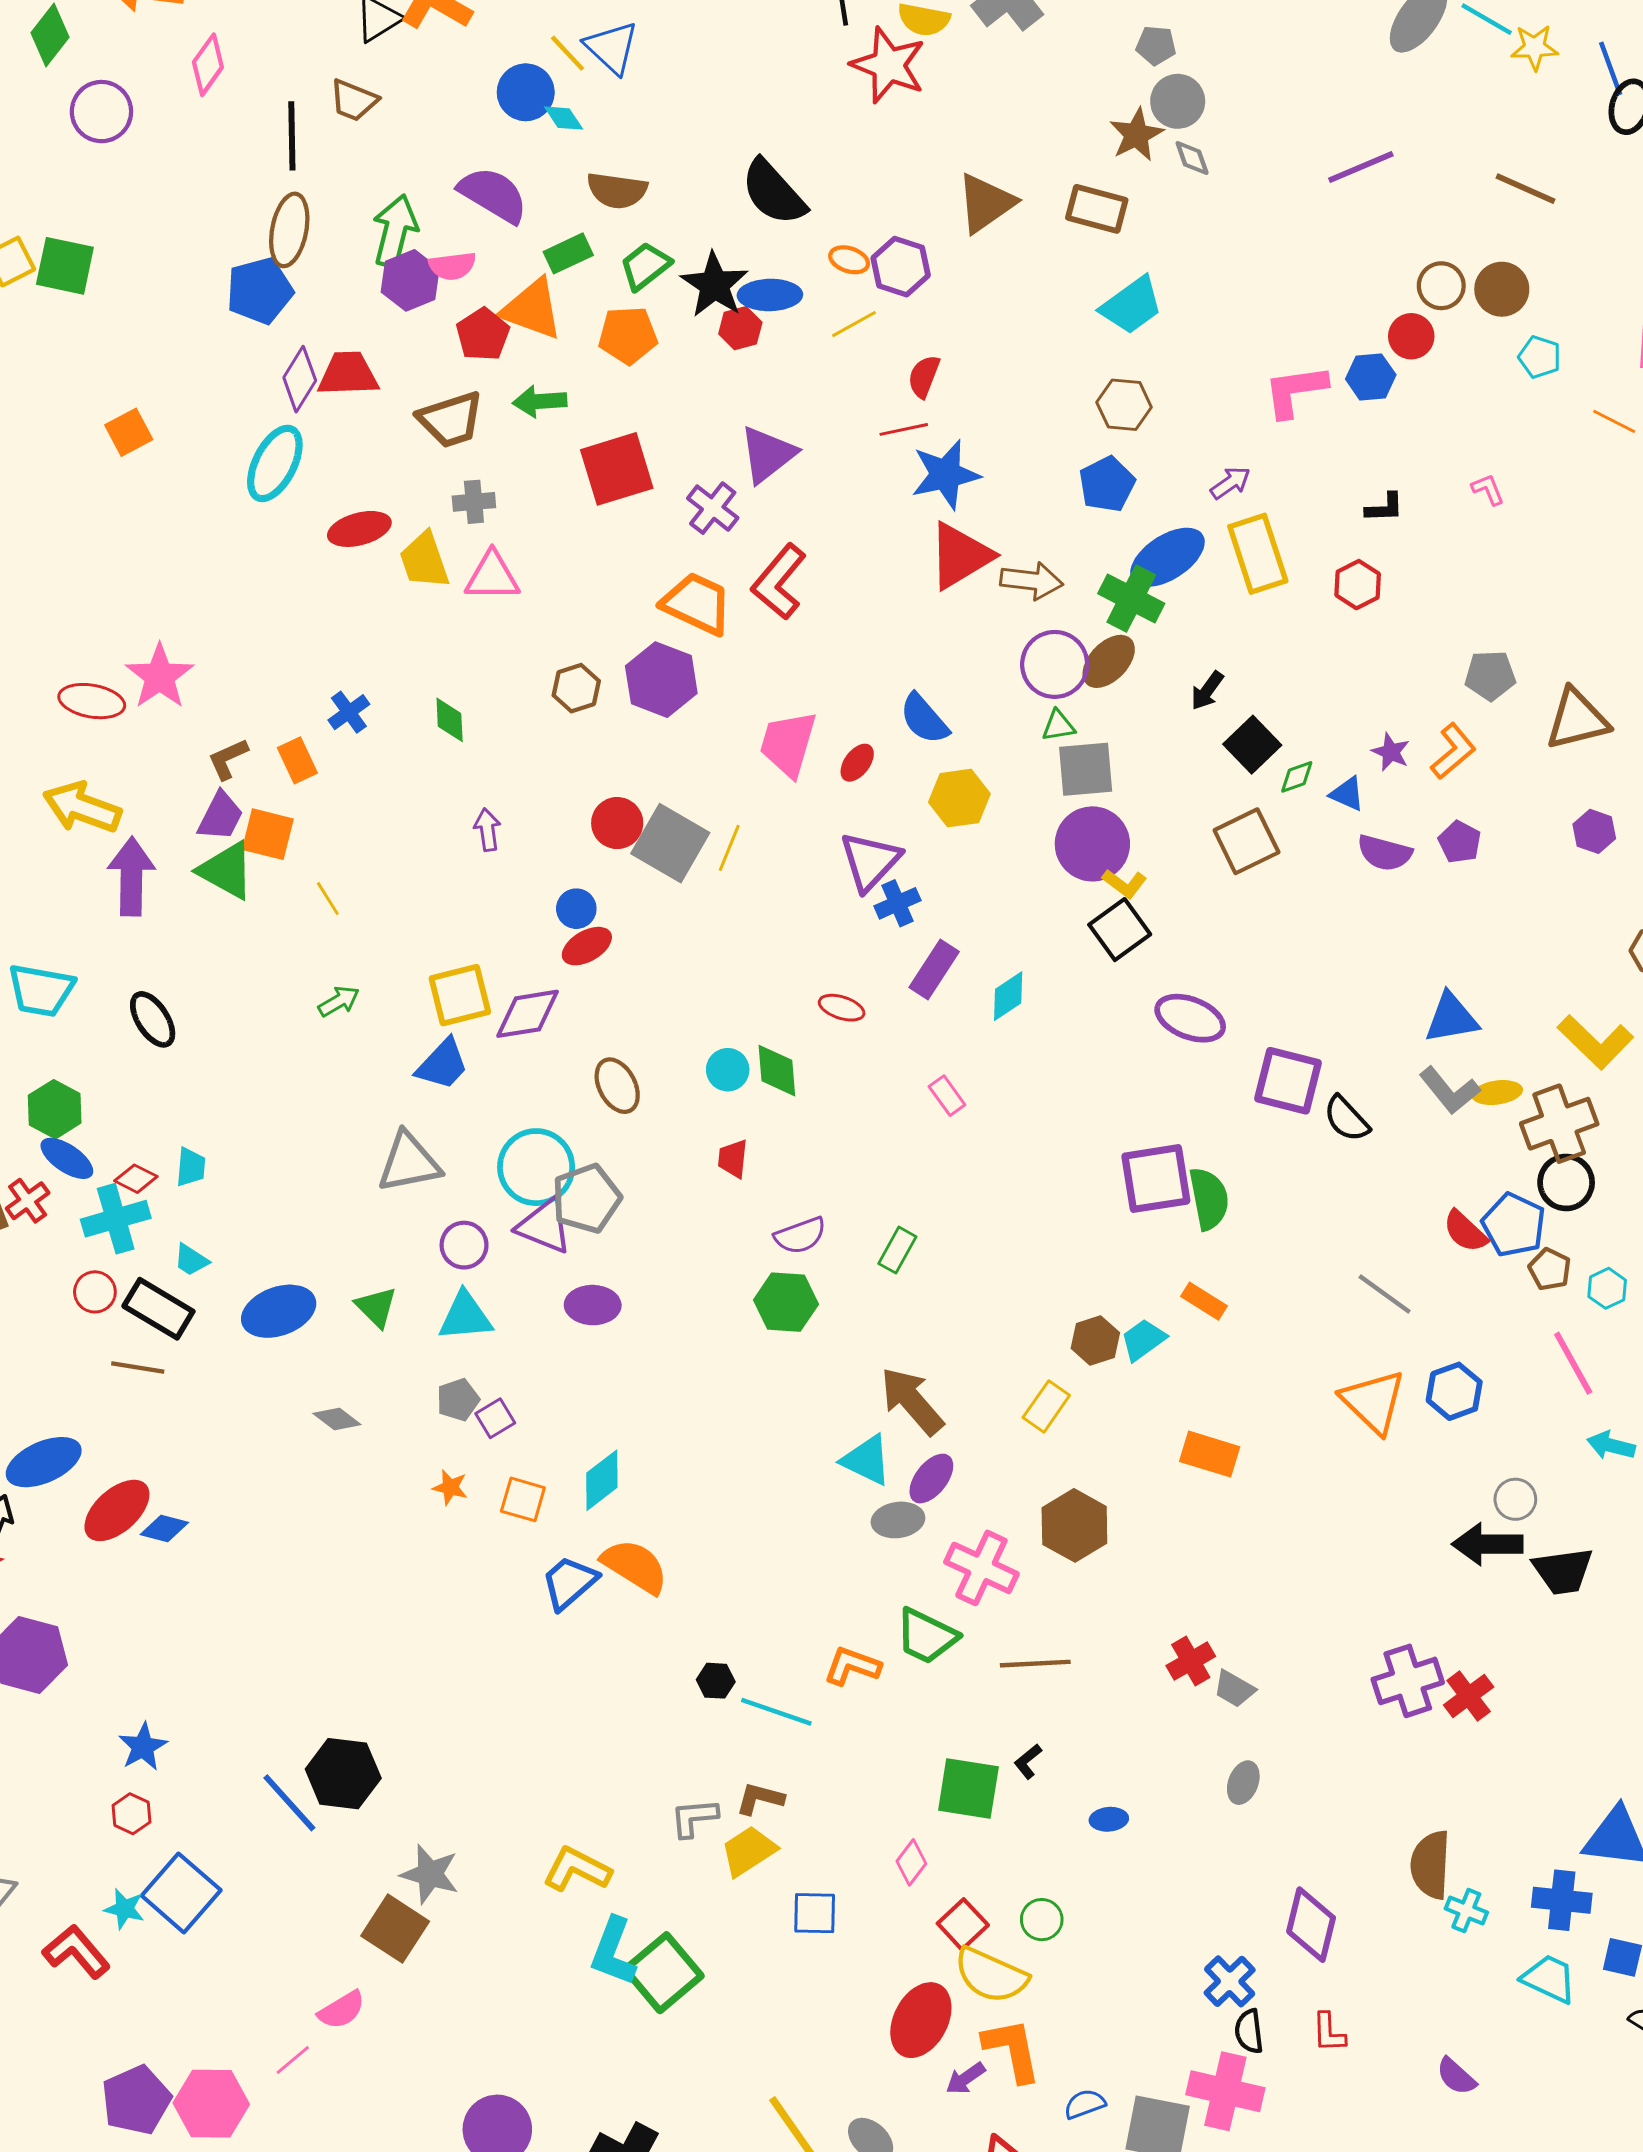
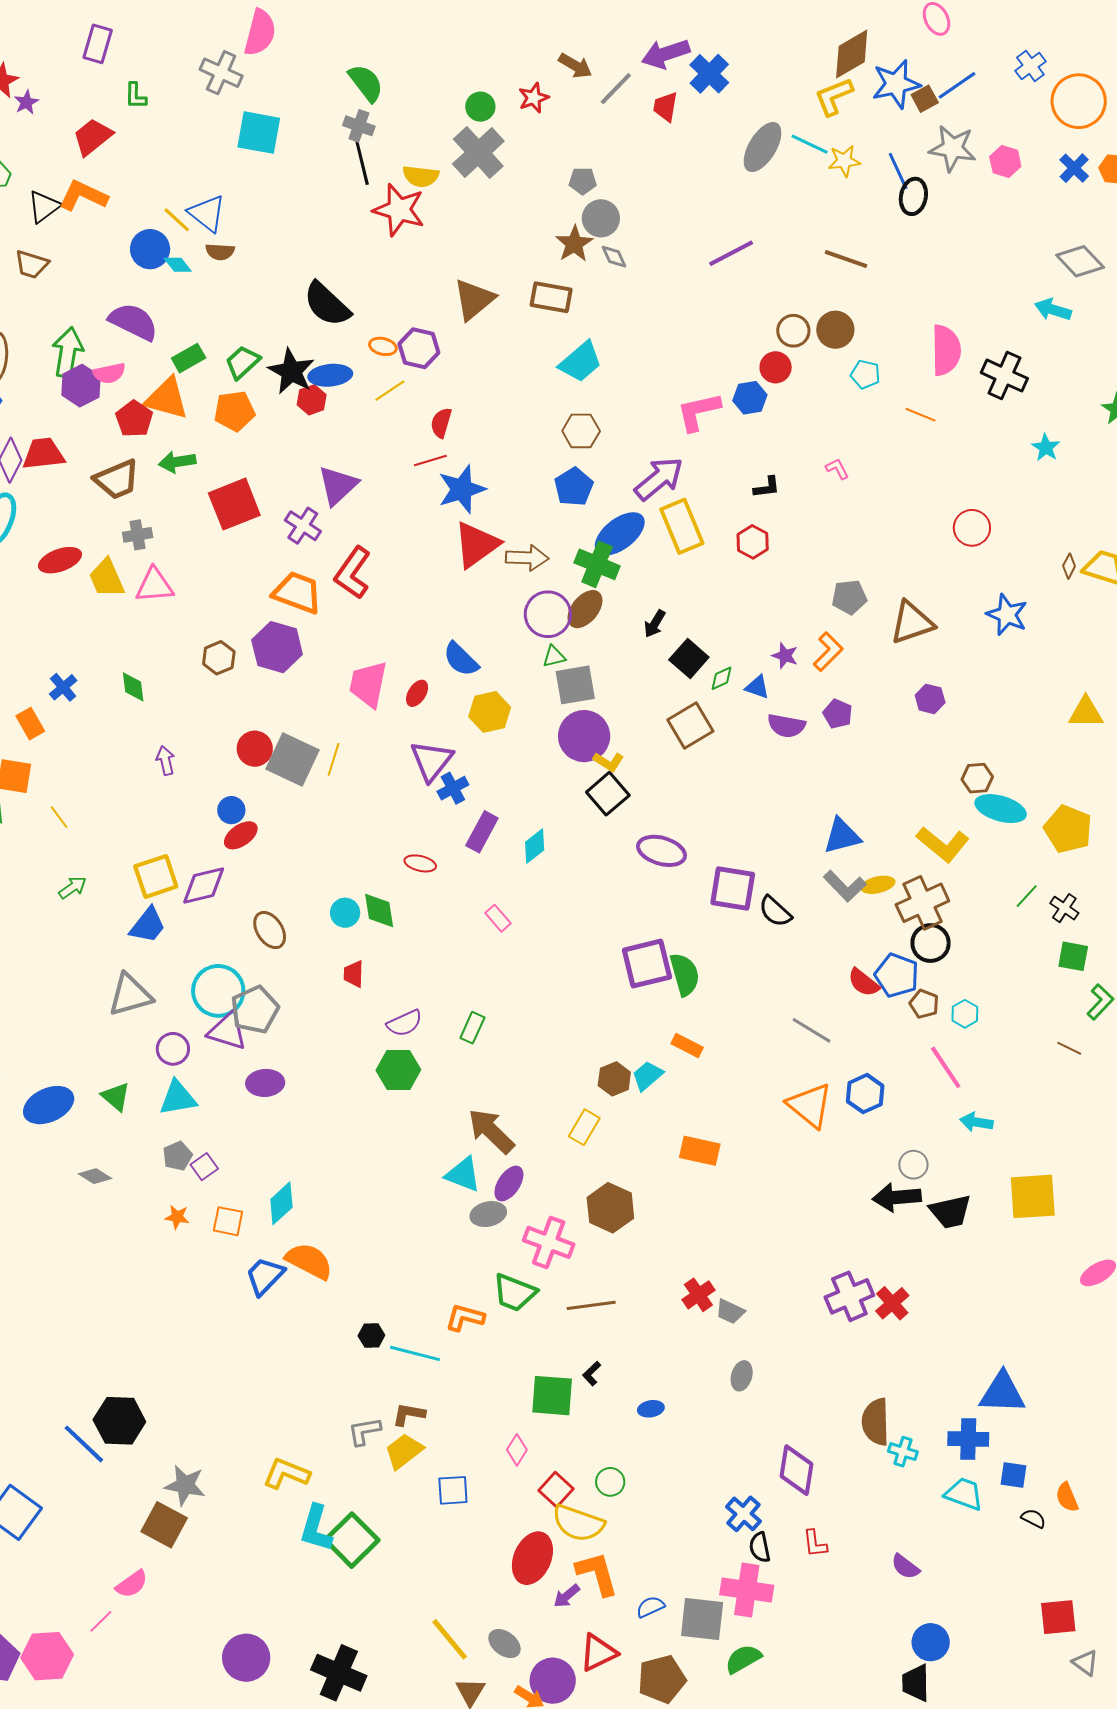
brown semicircle: (617, 190) -> (220, 252), moved, size x0.7
purple arrow: (1230, 483) -> (659, 479), size x1.8

